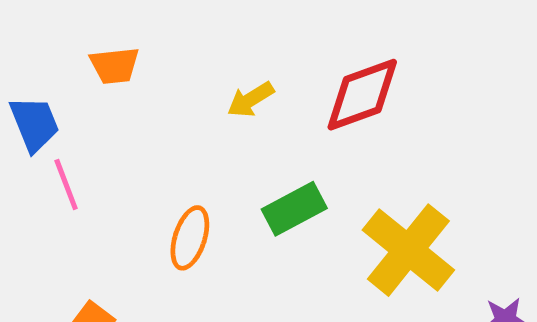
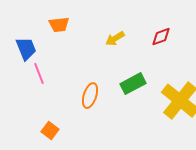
red diamond: (362, 95) -> (161, 37), size x0.6

